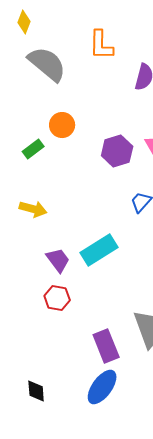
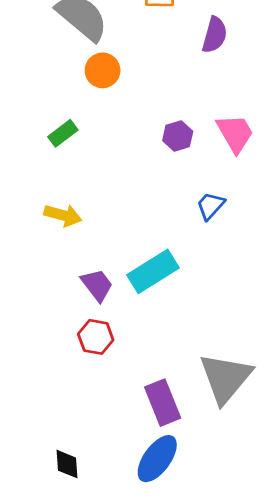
orange circle: (62, 125) -> (103, 70), moved
purple hexagon: (117, 151) -> (178, 136), size x0.7

